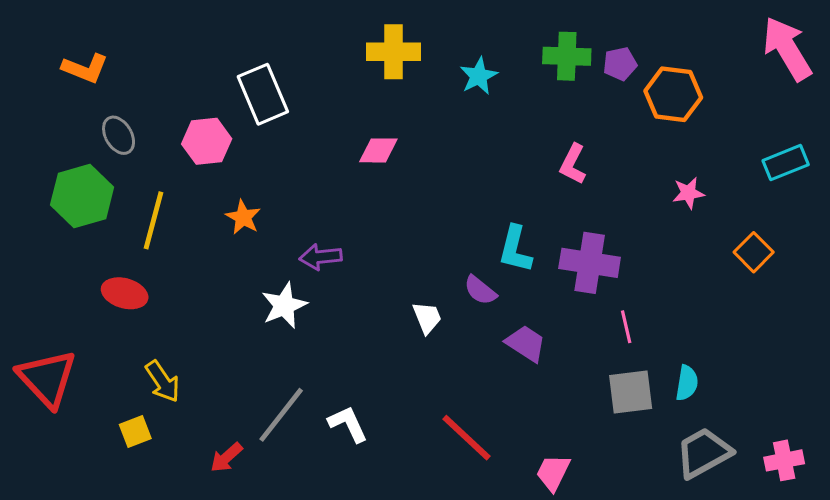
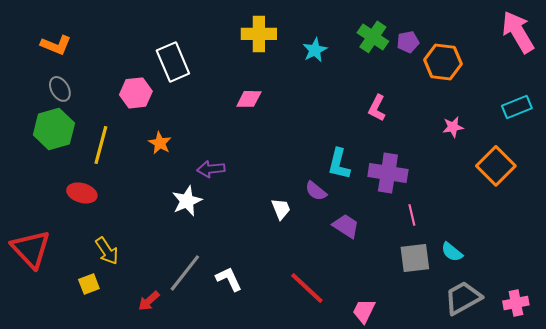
green cross: (567, 56) -> (373, 37), turned 32
gray ellipse: (119, 135) -> (60, 89), moved
orange square: (754, 252) -> (496, 166), size x1.5
cyan semicircle: (687, 383) -> (452, 252), turned 120

